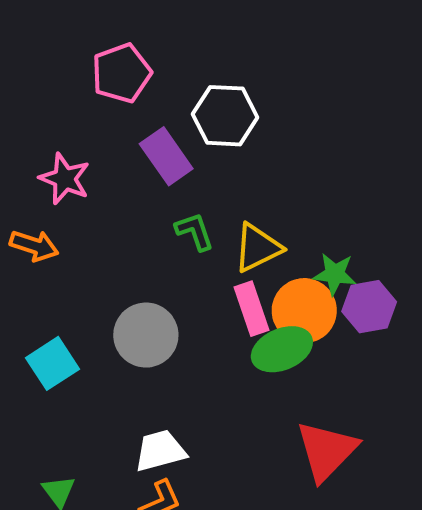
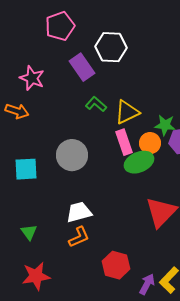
green L-shape: (195, 231) -> (96, 104), turned -30
orange circle: (304, 311) -> (150, 143), size x0.7
cyan square: (52, 363) -> (26, 169), turned 30

